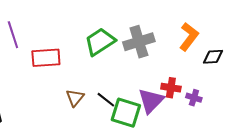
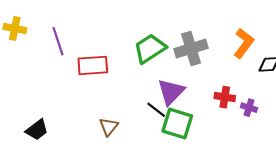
brown triangle: (75, 98) -> (109, 127), moved
purple triangle: (151, 101) -> (171, 92), moved

